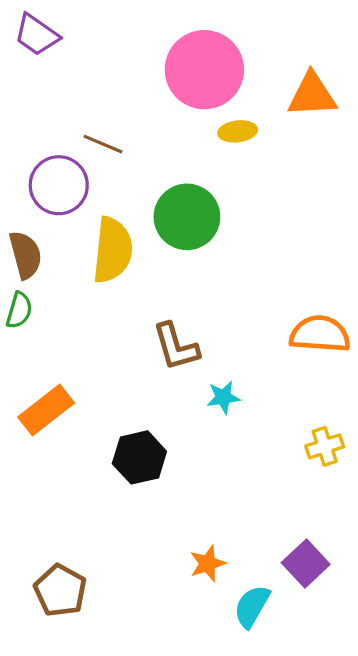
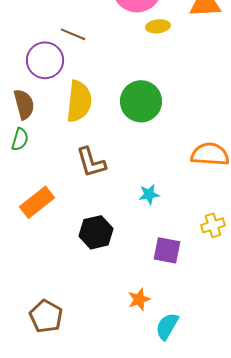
green circle: (187, 217) -> (141, 101), moved
brown L-shape: (176, 347) -> (91, 162), moved
purple square: (306, 564) -> (167, 250), moved, turned -36

